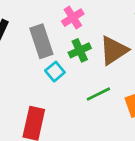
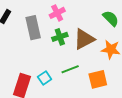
cyan square: (55, 72) -> (45, 78), moved

